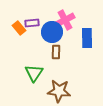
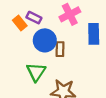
purple rectangle: (32, 23) -> (34, 18), turned 32
blue circle: (52, 32) -> (45, 40), moved

